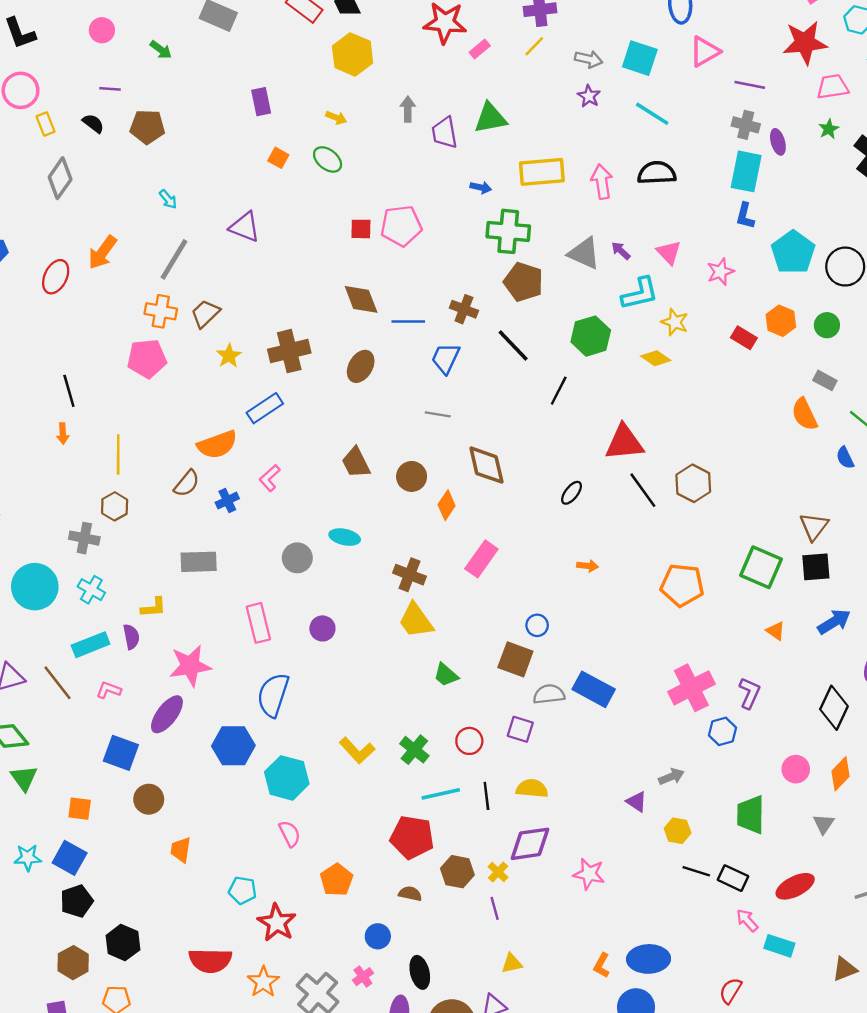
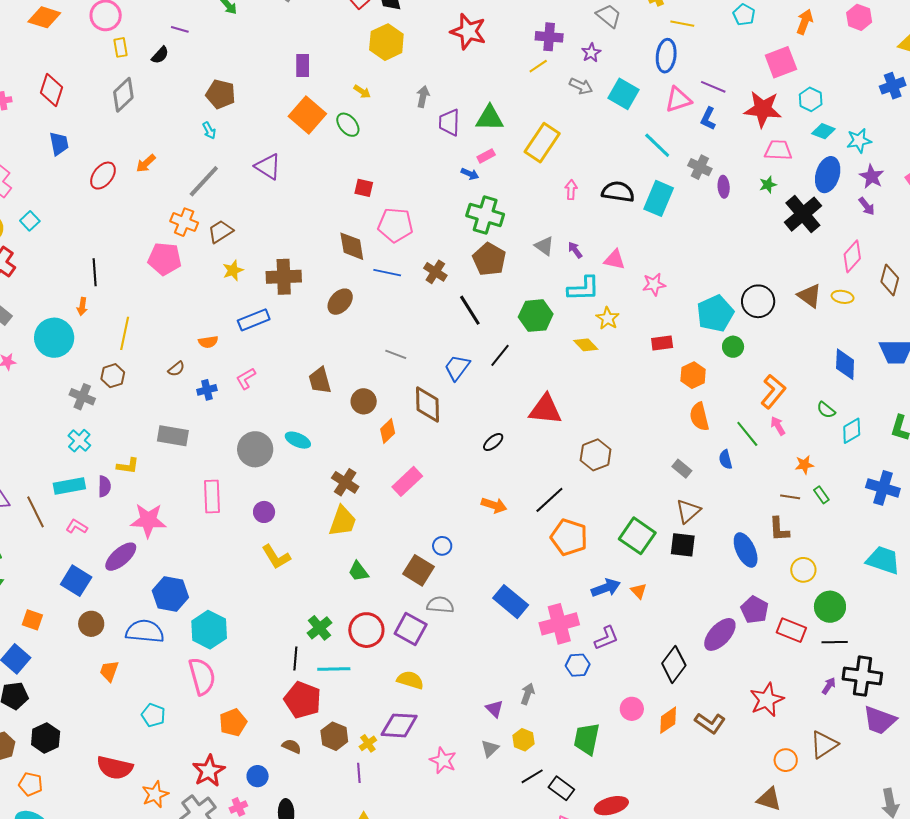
pink rectangle: (480, 49) -> (486, 156), moved
purple line: (750, 85) -> (713, 87), moved
purple star: (589, 96) -> (591, 53), moved
cyan line: (652, 114) -> (657, 145), moved
black semicircle: (93, 123) -> (160, 55), turned 84
brown pentagon: (147, 127) -> (221, 94), moved
orange square: (278, 158) -> (307, 115), size x2.0
cyan rectangle: (746, 171) -> (659, 198), moved
yellow rectangle: (542, 172) -> (542, 143), moved, turned -63
pink arrow: (602, 182) -> (571, 190), size x0.7
blue L-shape: (745, 216) -> (708, 119), moved
pink pentagon: (401, 226) -> (395, 225), moved
orange arrow: (102, 252) -> (146, 163), size x0.7
pink triangle: (669, 252) -> (615, 260), turned -45
cyan pentagon: (793, 252) -> (715, 313), moved
gray triangle: (584, 253) -> (544, 246), size x0.7
orange hexagon: (781, 321) -> (693, 375), moved
red rectangle: (744, 338) -> (662, 343), turned -50
blue trapezoid: (446, 358) -> (457, 367), moved
gray rectangle: (825, 380) -> (682, 469), moved
orange semicircle: (217, 445) -> (208, 342), size x0.6
brown semicircle: (187, 483) -> (176, 369), size x0.7
black line: (643, 490) -> (549, 500), moved, turned 72
gray circle: (297, 558) -> (255, 449), size x1.4
orange arrow: (588, 566) -> (494, 505), size x1.4
cyan circle: (35, 587) -> (54, 338), moved
yellow trapezoid: (416, 620) -> (343, 521), turned -136
blue arrow: (834, 622) -> (606, 588), moved
blue rectangle: (594, 689) -> (511, 602), moved
purple L-shape: (749, 693) -> (606, 638), turned 32
blue semicircle: (273, 695) -> (145, 631), moved, turned 66
purple square: (520, 729) -> (411, 629), size x1.4
red circle: (469, 741) -> (366, 630), size x1.5
yellow L-shape: (357, 750) -> (276, 557), moved
gray arrow: (671, 777) -> (528, 694), turned -60
black line: (486, 796) -> (295, 658), moved
gray triangle: (824, 824) -> (490, 748), moved
pink semicircle: (290, 834) -> (202, 676), size x1.6
black line: (696, 871) -> (532, 776), turned -60
red star: (277, 923) -> (209, 771), moved

